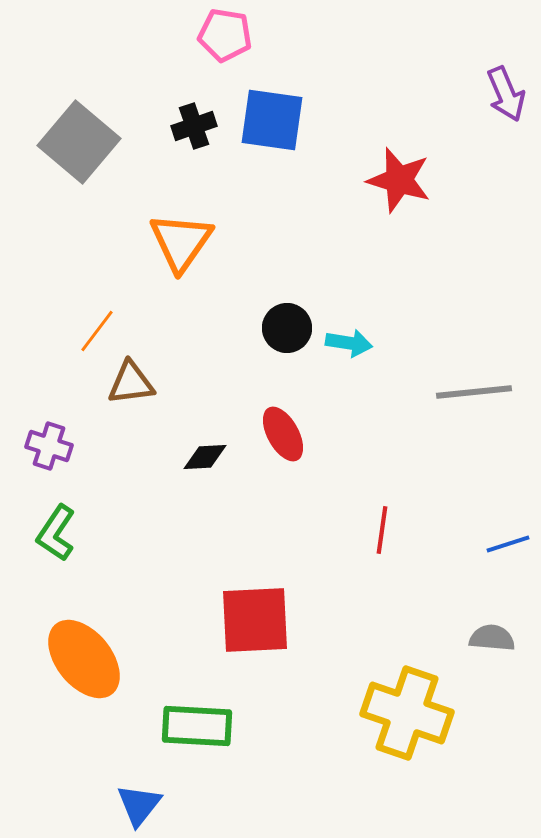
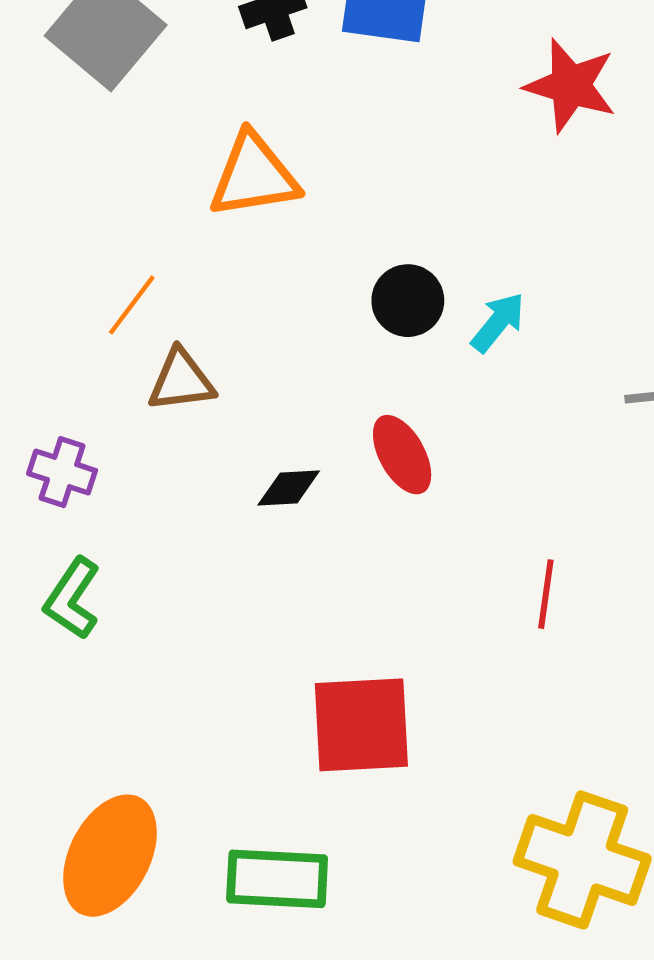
orange triangle: (181, 242) -> (254, 176), turned 46
cyan arrow: (349, 343) -> (498, 322), turned -60
orange ellipse: (84, 659) -> (110, 856), moved, turned 66

